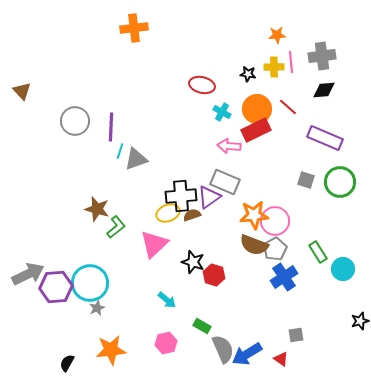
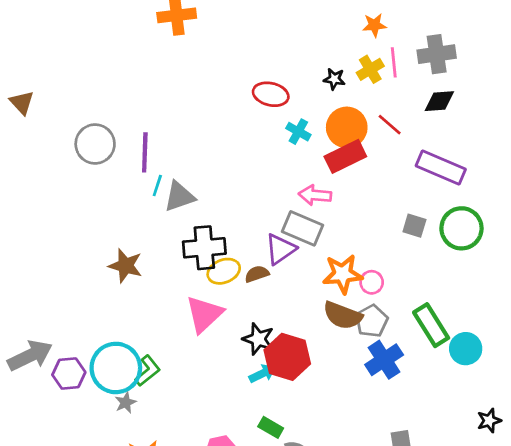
yellow cross: (274, 67) -> (370, 69), turned -30
pink arrow: (229, 146) -> (315, 195), moved
black cross: (181, 196) -> (204, 248), moved
pink circle: (275, 221) -> (372, 282), size x0.6
green L-shape: (116, 227) -> (148, 371), moved
green rectangle: (318, 252) -> (431, 325), size x1.4
red hexagon: (214, 275) -> (287, 357), size x1.5
purple hexagon: (56, 287) -> (69, 374), size x0.7
cyan arrow: (167, 300) -> (262, 374), moved, turned -66

